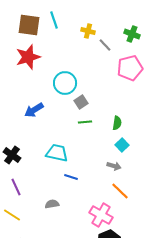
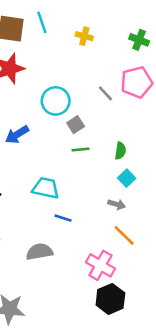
gray line: (105, 45) -> (105, 93), moved
gray semicircle: (52, 204) -> (39, 252), size x1.5

